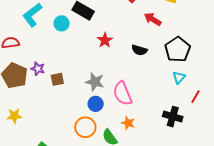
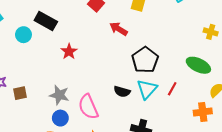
black semicircle: (139, 50) -> (122, 92), moved
cyan triangle: (179, 77) -> (147, 89), size x1.5
red line: (195, 97) -> (172, 89), moved

